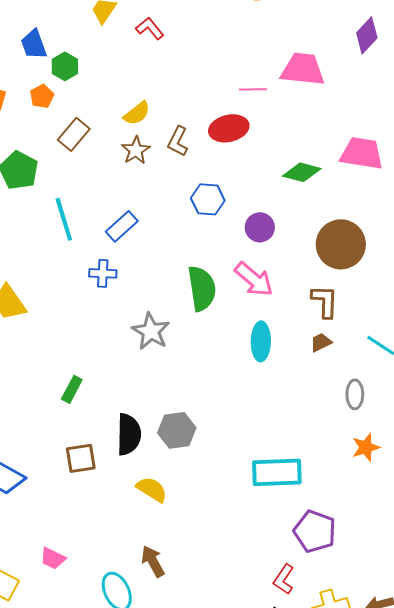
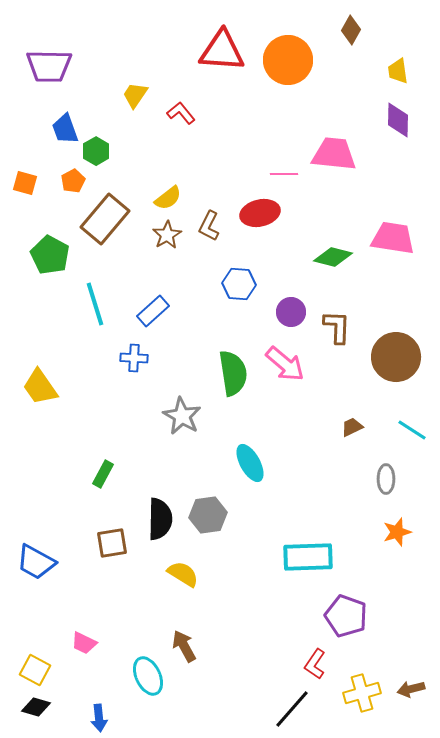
purple diamond: (367, 35) -> (398, 120), turned -42
brown rectangle: (74, 134) -> (105, 219), size x1.5
brown circle: (341, 244) -> (396, 357), moved
brown L-shape: (325, 301) -> (337, 327), moved
cyan ellipse: (261, 341) -> (250, 463), moved, turned -30

